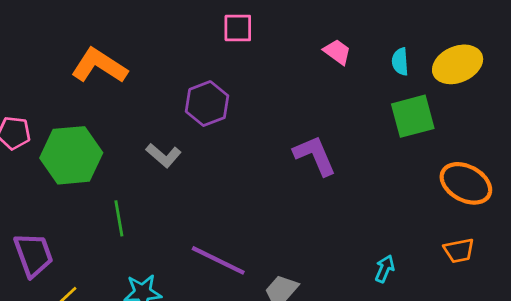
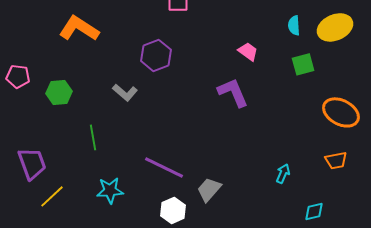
pink trapezoid: (337, 52) -> (248, 51), moved
green square: (413, 116) -> (303, 64), size x0.7
green hexagon: (71, 155) -> (59, 92), size x0.6

